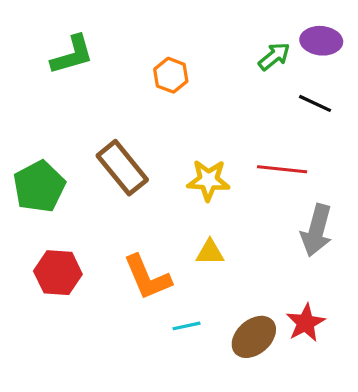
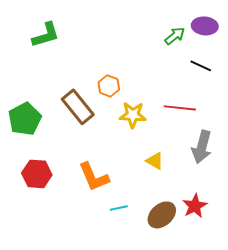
orange hexagon: (171, 75) -> (109, 86), moved
yellow triangle: (210, 252) -> (155, 161), moved, turned 30

